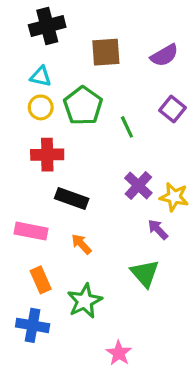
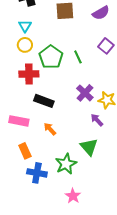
cyan triangle: (41, 76) -> (25, 26), turned 48
green pentagon: (83, 106) -> (51, 57), moved
green star: (85, 301) -> (66, 164), moved
blue cross: (33, 325) -> (37, 173), moved

